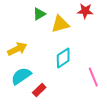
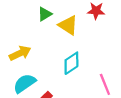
yellow triangle: (60, 24) -> (68, 25), turned 48

